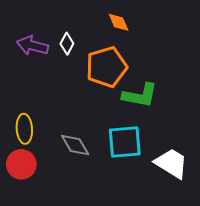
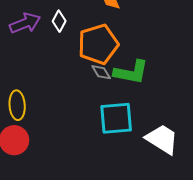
purple arrow: (32, 46) -> (25, 23), turned 144
gray diamond: (75, 145) -> (101, 72), moved, size x0.7

